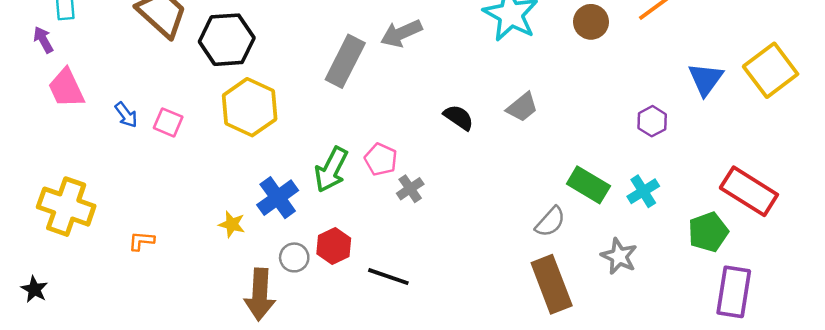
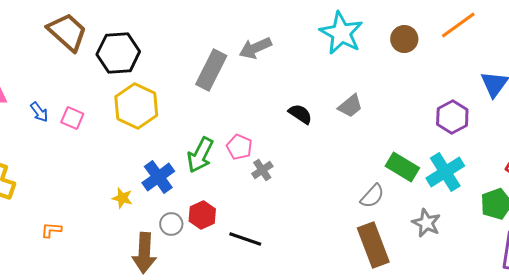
purple hexagon: (652, 121) -> (452, 117), size x1.4
cyan cross: (643, 191) -> (445, 172), size x1.5
orange L-shape: (141, 241) -> (51, 230), moved

